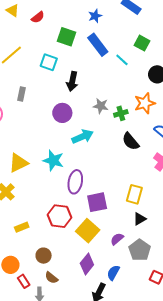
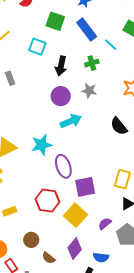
gray rectangle: (22, 94) -> (10, 78), turned -32
purple circle: (62, 113) -> (61, 96), moved
green cross: (121, 113) -> (92, 63), moved
cyan star: (53, 160) -> (42, 145), turned -30
purple ellipse: (75, 182) -> (63, 166), turned -30
blue semicircle: (113, 273) -> (101, 257), turned -112
brown semicircle: (51, 278) -> (49, 258), moved

